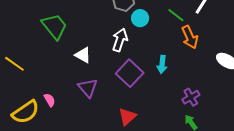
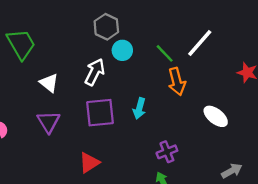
purple square: (130, 73) -> (100, 113), turned 32

